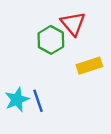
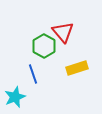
blue line: (38, 101) -> (33, 74), moved

